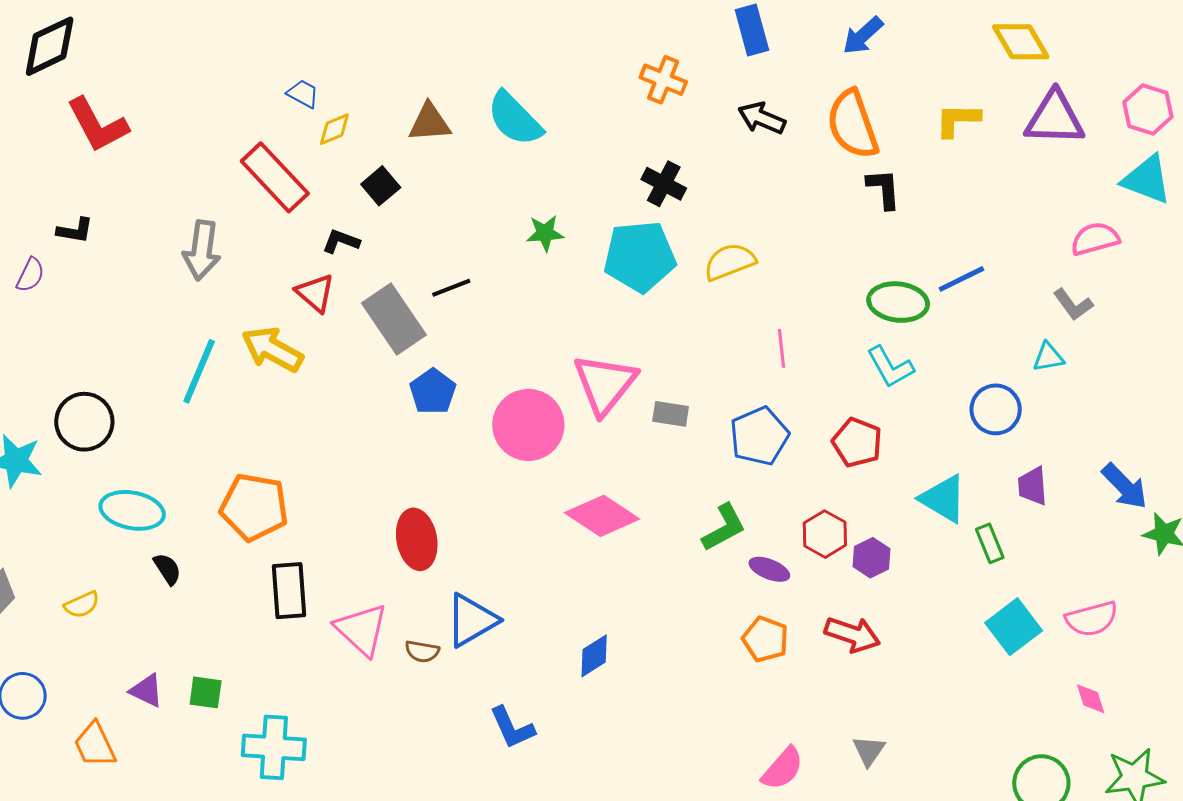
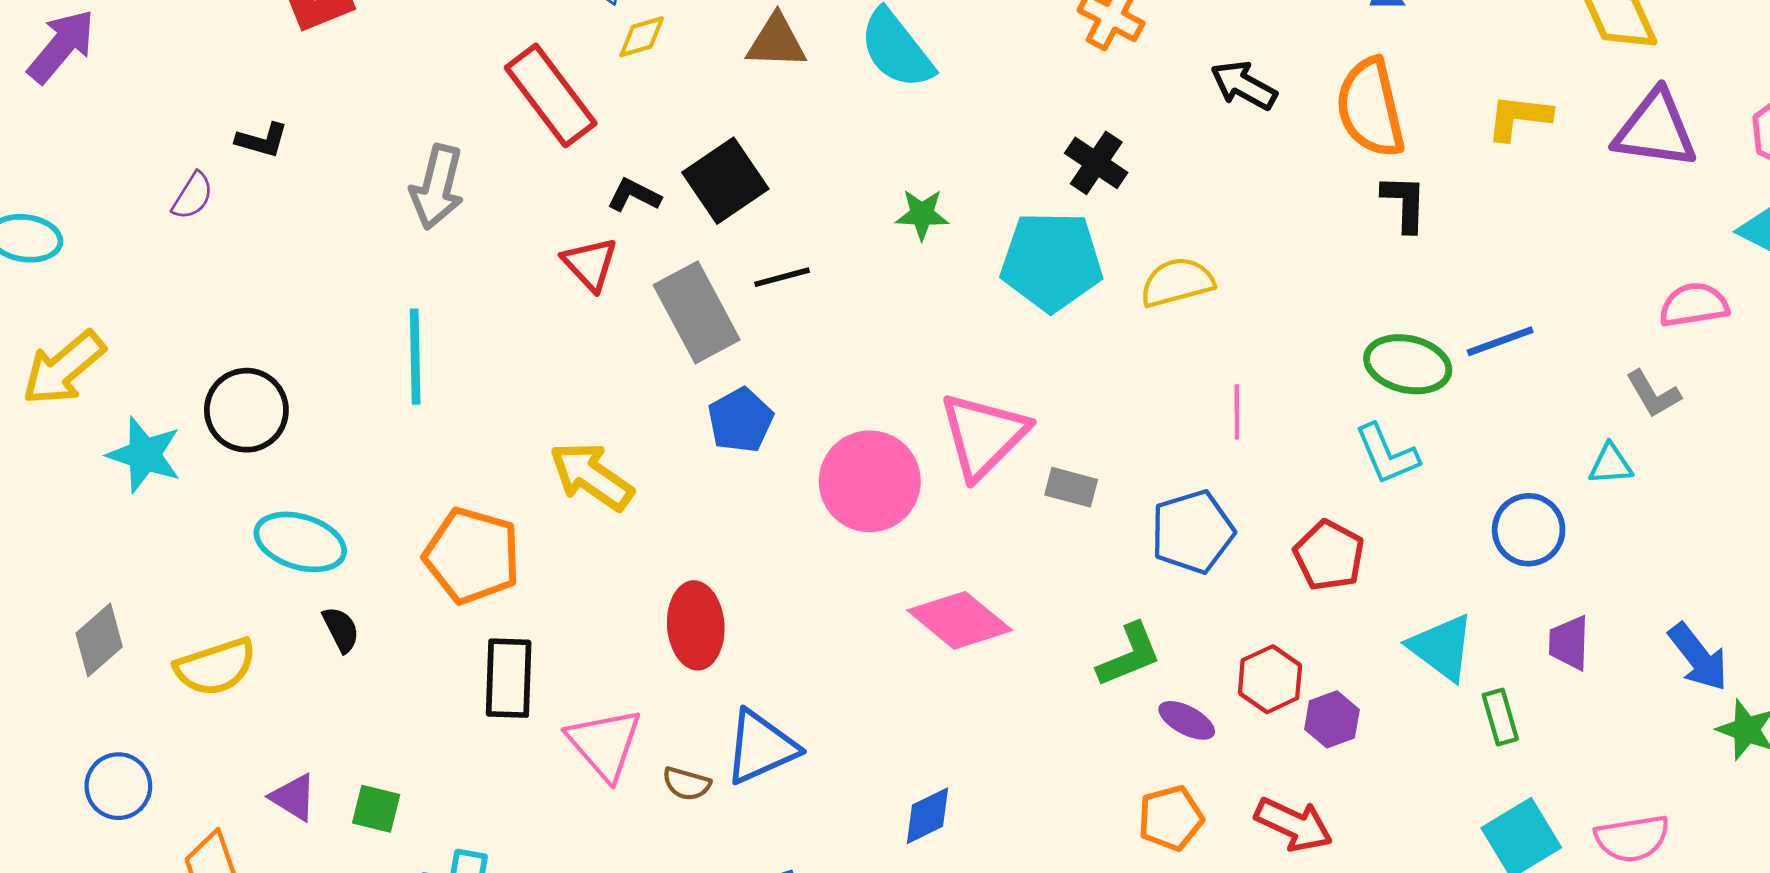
black square: (381, 186) -> (725, 181), moved, size x1.5
yellow arrow: (272, 349) -> (591, 476), moved
cyan line: (199, 371) -> (415, 357), turned -30
yellow semicircle: (82, 605) -> (215, 667), size x1.6
orange pentagon: (765, 639) -> (1171, 818), turned 30

